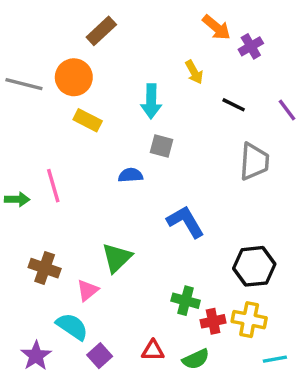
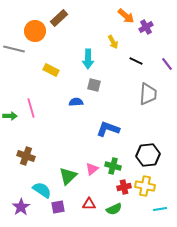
orange circle: (74, 77) -> (35, 31), moved
blue L-shape: (186, 222) -> (108, 129), turned -40
green triangle: (117, 258) -> (68, 176), moved
pink triangle: (88, 290) -> (92, 169), moved
green cross: (186, 301) -> (113, 166), moved
purple square: (100, 356) -> (58, 207), turned 32

